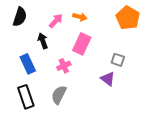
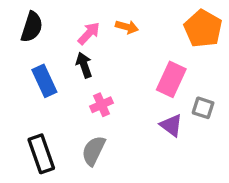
black arrow: (43, 41) -> (84, 65), moved
pink rectangle: (82, 44) -> (171, 79), moved
gray square: (118, 60) -> (203, 108), moved
blue rectangle: (28, 64) -> (44, 81), moved

